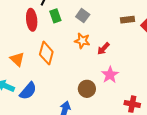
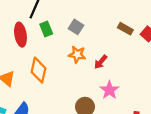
brown rectangle: (128, 20) -> (125, 29), turned 40

